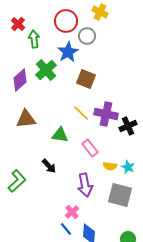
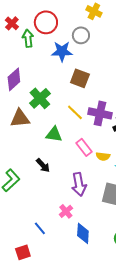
red circle: (66, 21) -> (46, 22), moved
blue star: (68, 52) -> (62, 51), turned 30
green cross: (46, 70) -> (40, 98), moved
yellow semicircle: (110, 166) -> (103, 156), moved
blue line: (66, 229) -> (40, 228), moved

